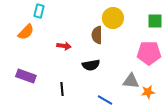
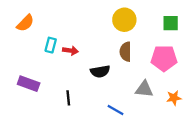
cyan rectangle: (39, 11) -> (51, 45), moved
orange semicircle: (26, 32) -> (25, 23), moved
brown semicircle: (97, 35) -> (125, 52), moved
orange star: (148, 92) -> (174, 98), moved

